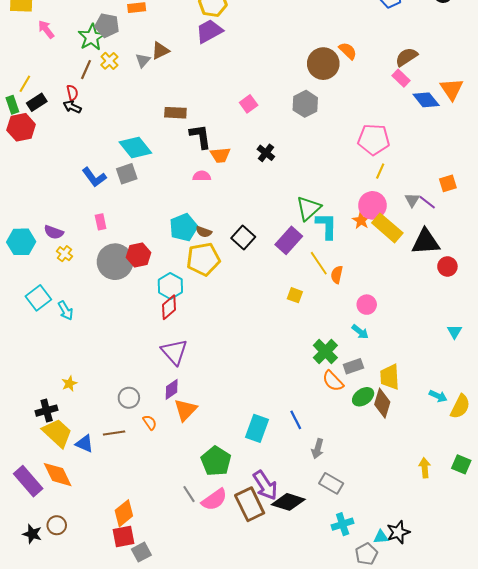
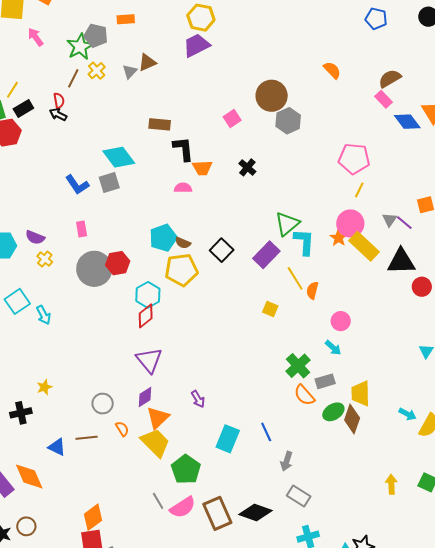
brown circle: (323, 64) -> (272, 96), moved
yellow trapezoid: (57, 433) -> (155, 443), moved
purple arrow: (265, 485) -> (198, 399), moved, size x0.6

